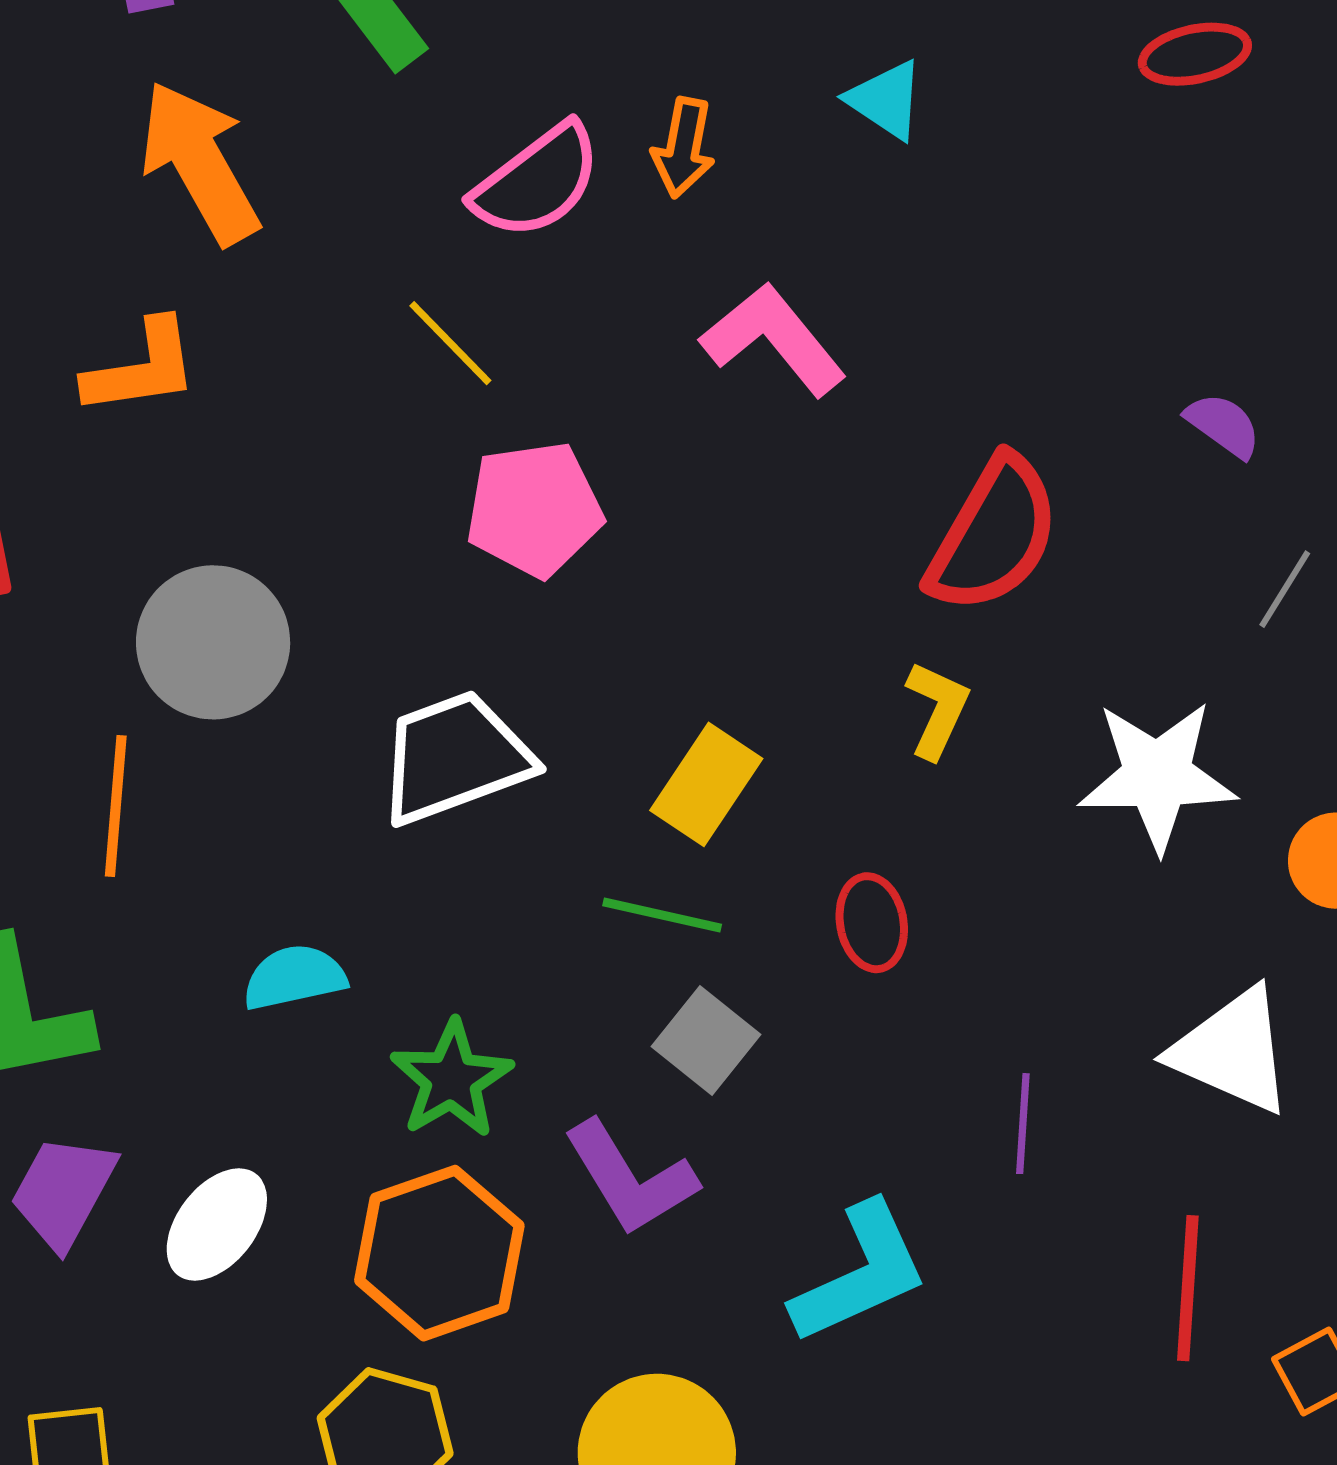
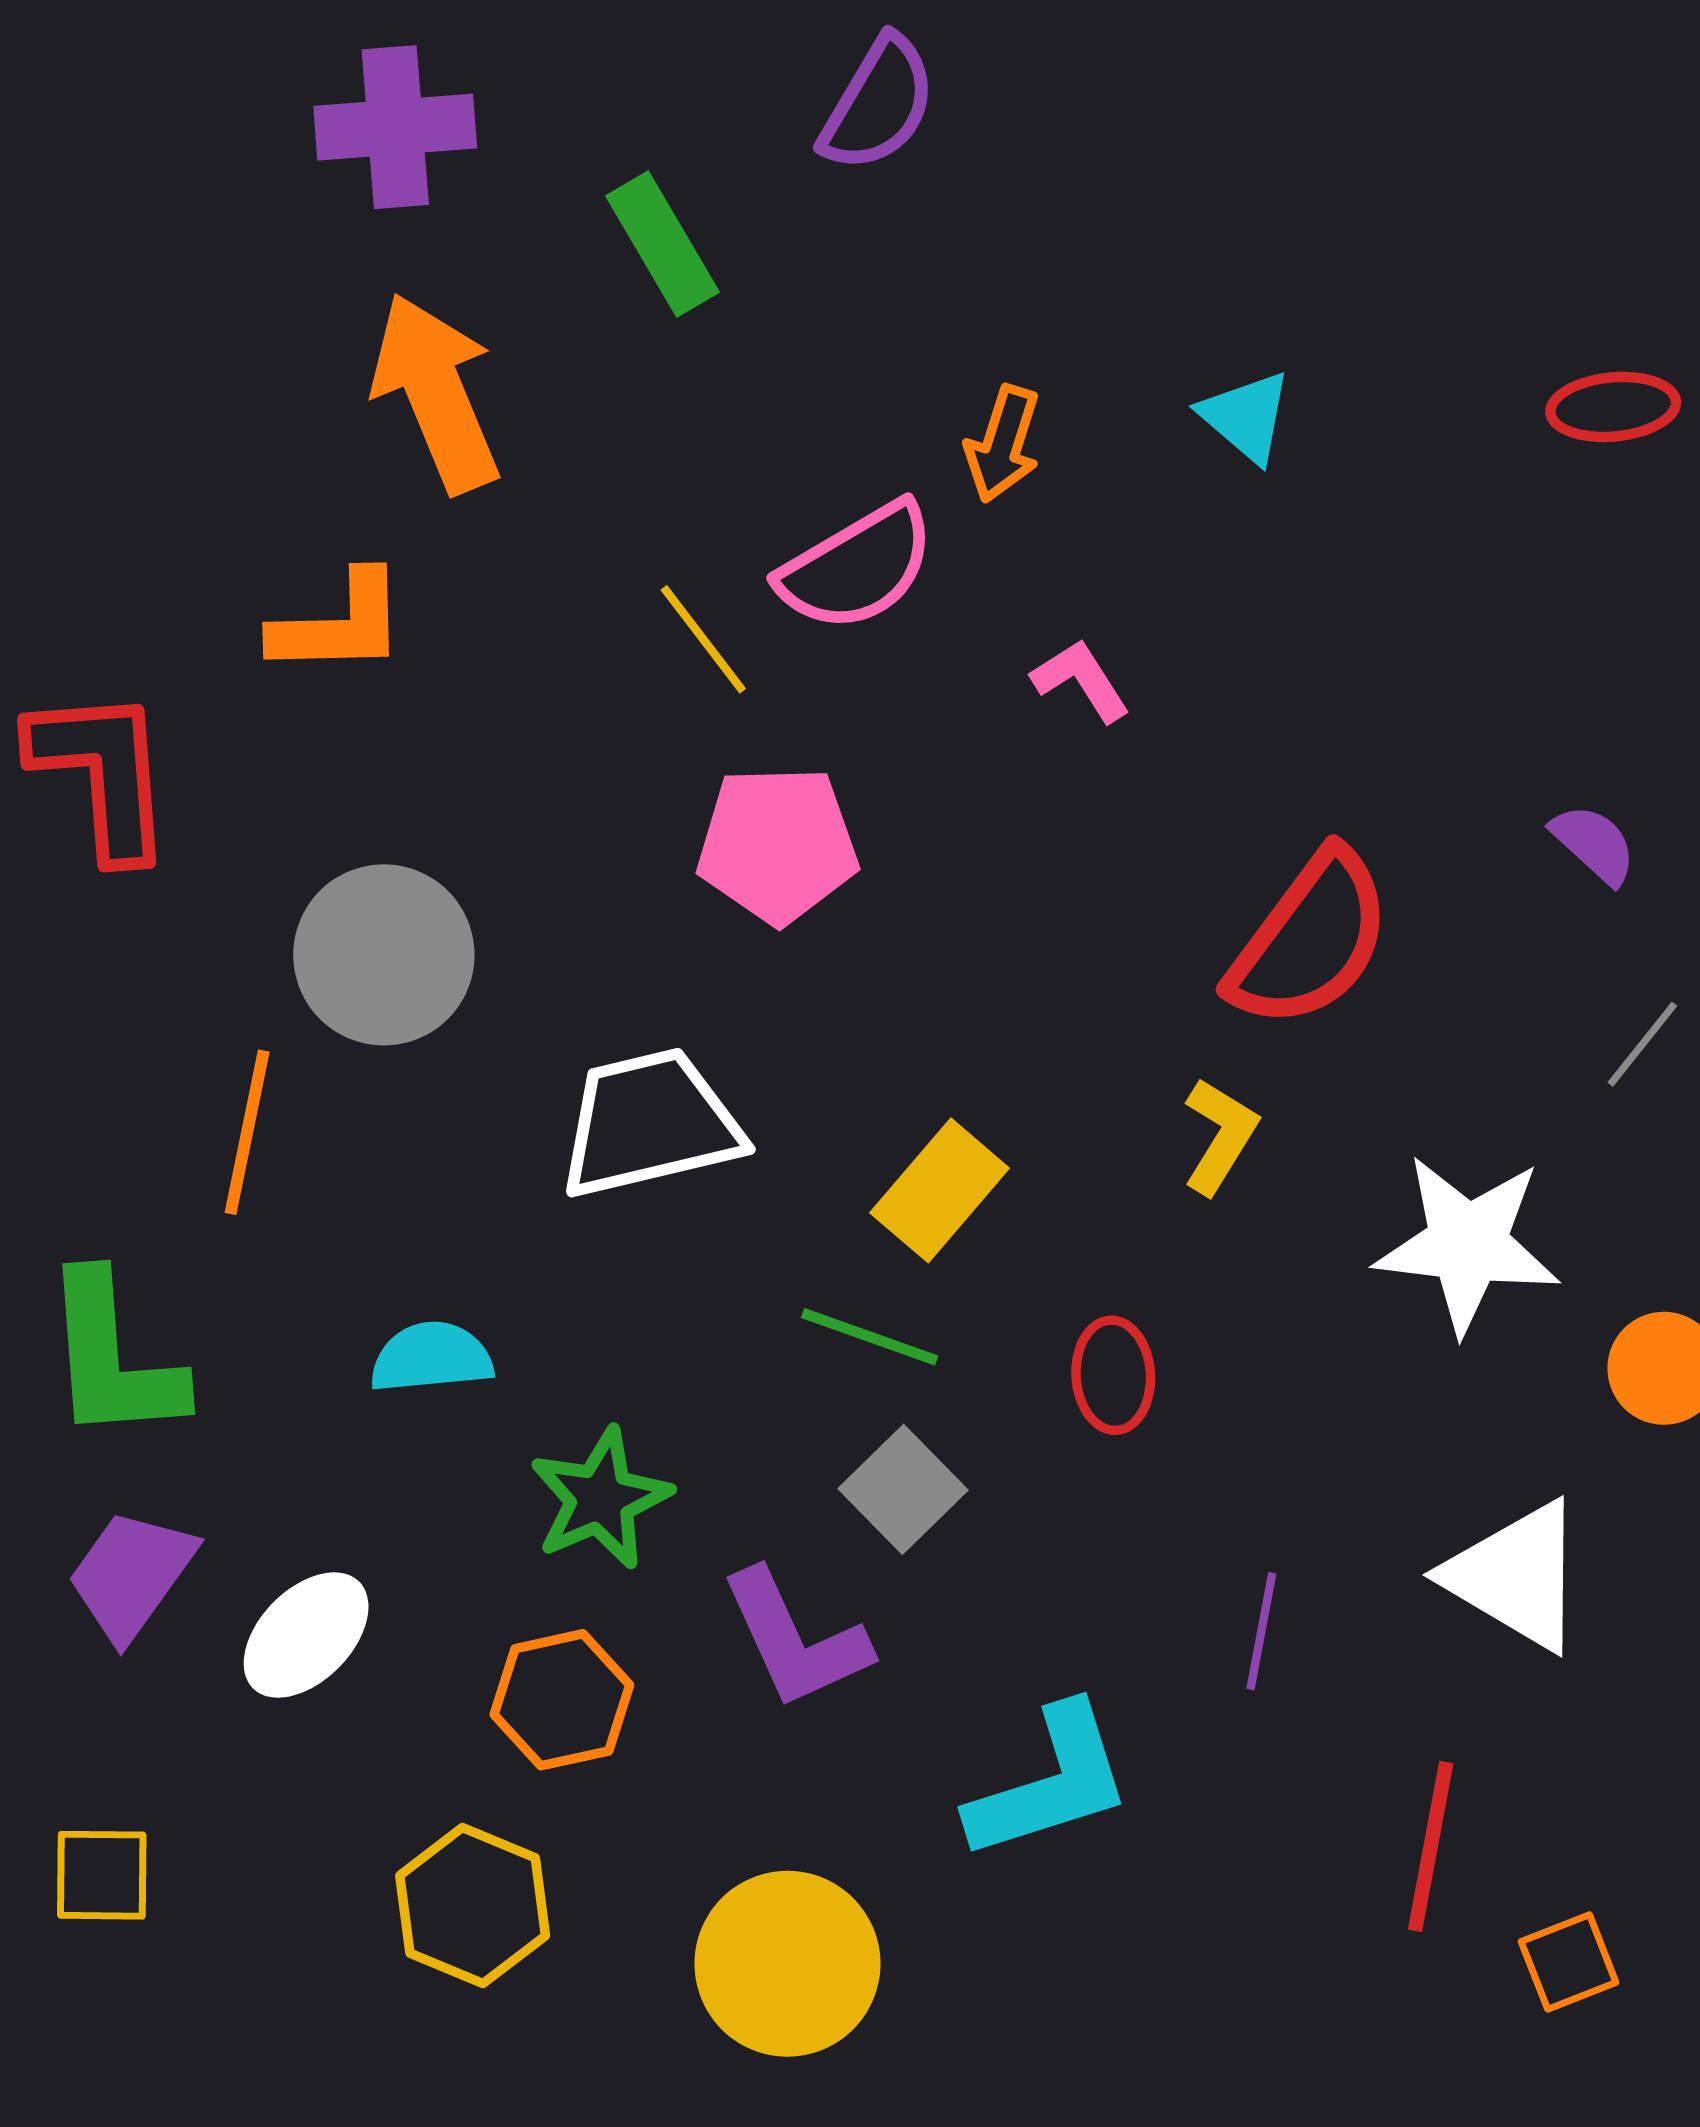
pink semicircle: (537, 181) -> (857, 567), moved
pink L-shape: (773, 339) -> (1081, 680), size x0.6
orange hexagon: (439, 1253) -> (562, 1700), size x0.7

